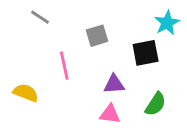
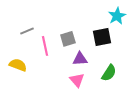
gray line: (40, 17) -> (27, 31), moved, turned -56
gray square: (97, 36) -> (68, 39), moved
pink triangle: (110, 114) -> (77, 80), turned 42

